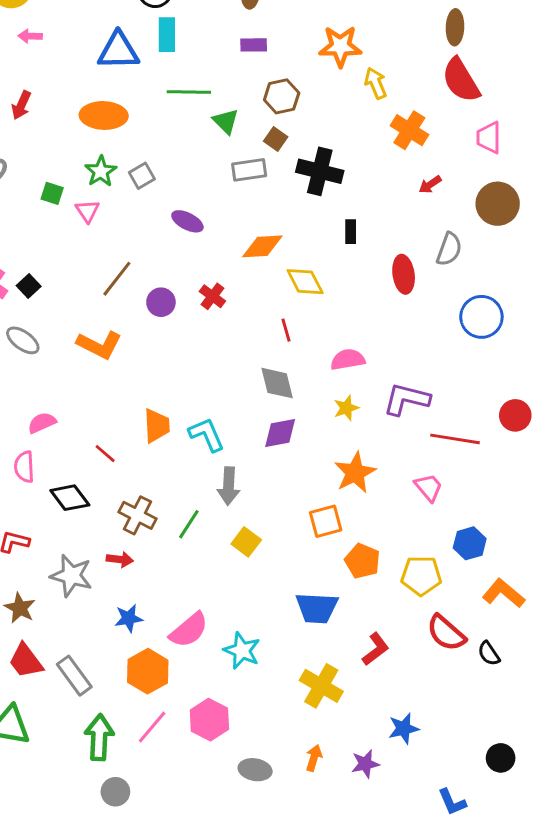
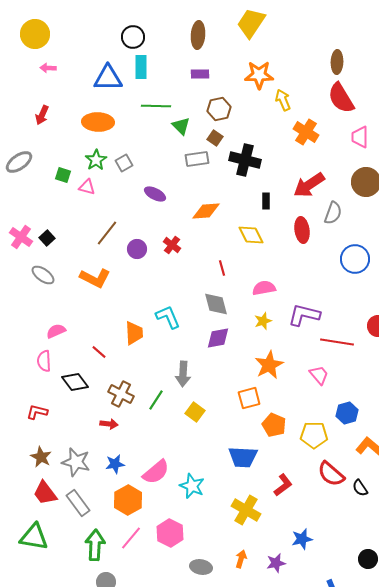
red arrow: (430, 185) -> (309, 185), moved, size x2.0
pink triangle: (87, 211) -> (87, 187), turned -42
yellow diamond: (305, 282) -> (251, 235), moved
cyan L-shape: (207, 434) -> (168, 317), moved
gray star: (71, 576) -> (76, 462), moved

